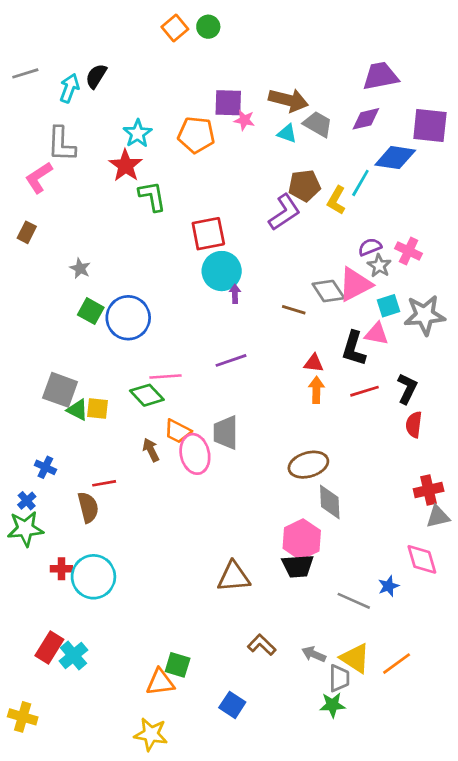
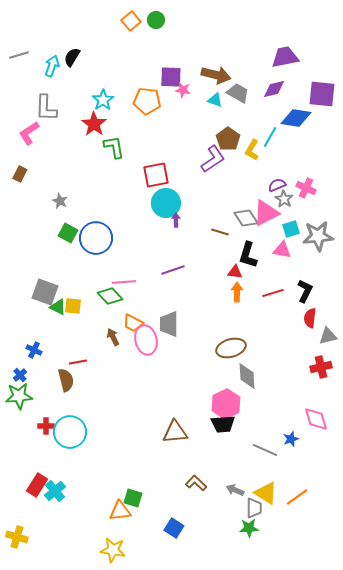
brown pentagon: (304, 186) -> (228, 139), turned -30
black L-shape: (354, 348) -> (248, 255), moved
gray triangle: (438, 517) -> (328, 336), moved

